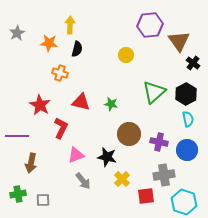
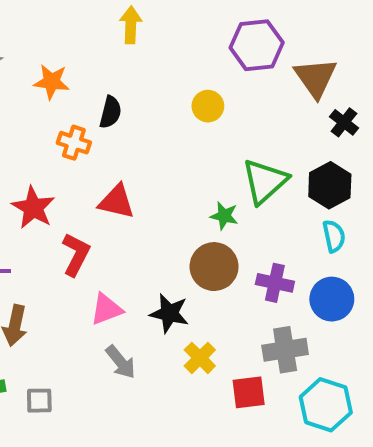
yellow arrow: (70, 25) -> (131, 25), moved
black semicircle: (77, 49) -> (110, 112), moved
green star: (111, 104) -> (224, 216), moved

